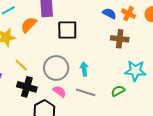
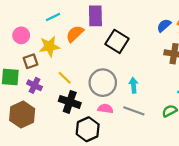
blue semicircle: (109, 14) -> (164, 25), turned -72
black square: (67, 30) -> (117, 41), turned 30
pink semicircle: (60, 92) -> (105, 109), turned -32

